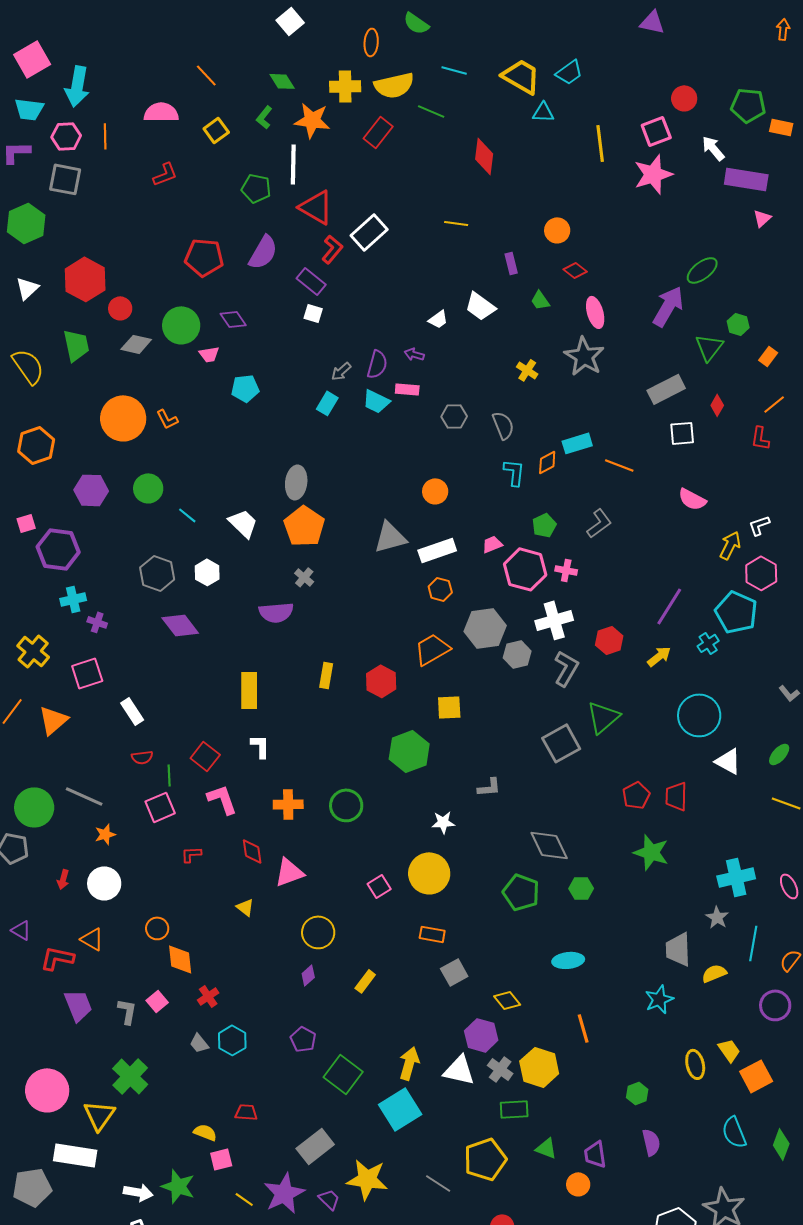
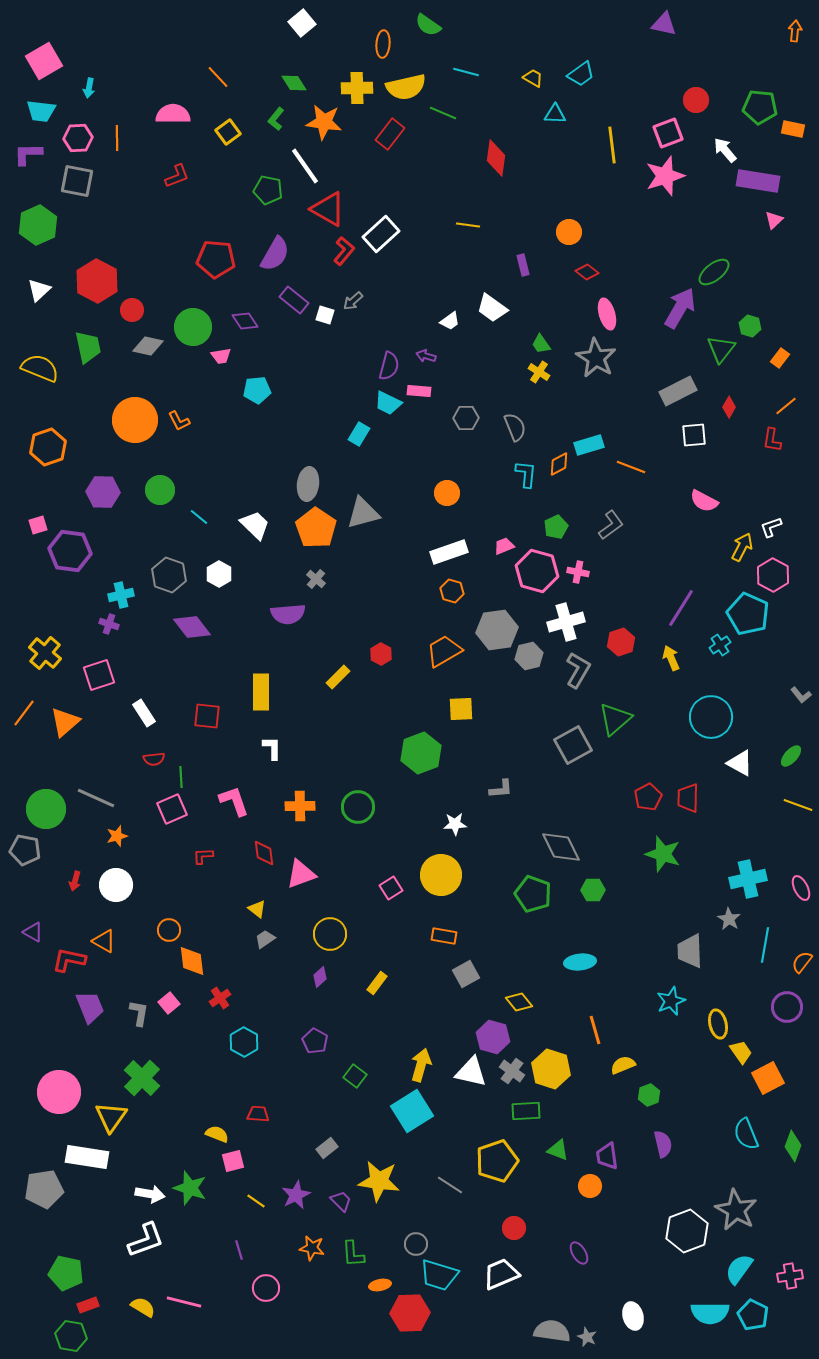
yellow trapezoid: (521, 76) -> (533, 78), size x0.5
cyan arrow: (77, 86) -> (89, 88), size x0.5
white line: (293, 164) -> (305, 166), turned -36
purple rectangle: (311, 281) -> (294, 300), moved
green trapezoid: (540, 300) -> (541, 344), moved
yellow semicircle: (28, 366) -> (40, 368), turned -33
gray arrow: (341, 371) -> (353, 301), moved
cyan rectangle: (327, 403) -> (359, 434), moved
gray triangle: (390, 537) -> (363, 513), moved
cyan cross: (73, 599) -> (121, 595), moved
yellow arrow: (659, 656) -> (671, 658), turned -75
yellow rectangle: (326, 675) -> (338, 677), turned 35
red hexagon: (381, 681) -> (381, 654), moved, size x0.7
red square: (205, 756) -> (207, 716), moved, turned -32
yellow semicircle: (714, 973) -> (623, 1065), moved
gray trapezoid: (199, 1043) -> (265, 939), moved, turned 95
yellow ellipse: (695, 1064) -> (718, 1024), moved
green square: (343, 1074) -> (355, 1076), size x0.6
gray rectangle: (315, 1146) -> (327, 1148), size x0.6
purple star: (284, 1193) -> (296, 1195), size x0.7

